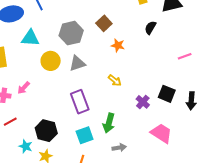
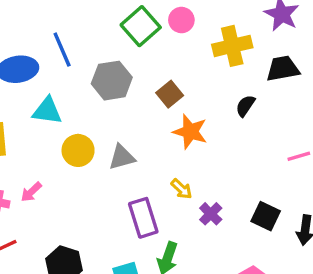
gray hexagon: (71, 33) -> (112, 81), moved
orange star: (118, 45) -> (190, 132), size x1.5
purple rectangle: (80, 102) -> (143, 218), moved
purple cross: (143, 102) -> (211, 214), moved

